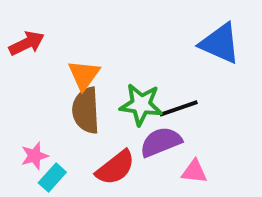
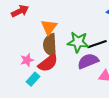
pink star: (35, 156) -> (27, 60), moved
red semicircle: (115, 168) -> (48, 63), moved

